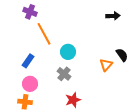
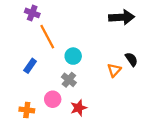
black arrow: (113, 16) -> (122, 17), size x1.6
pink circle: (30, 84) -> (53, 99), moved

